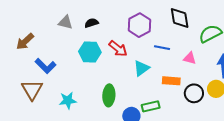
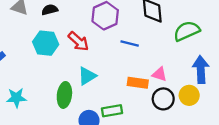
pink triangle: (190, 58) -> (160, 74), moved
cyan triangle: (141, 68) -> (87, 76), moved

